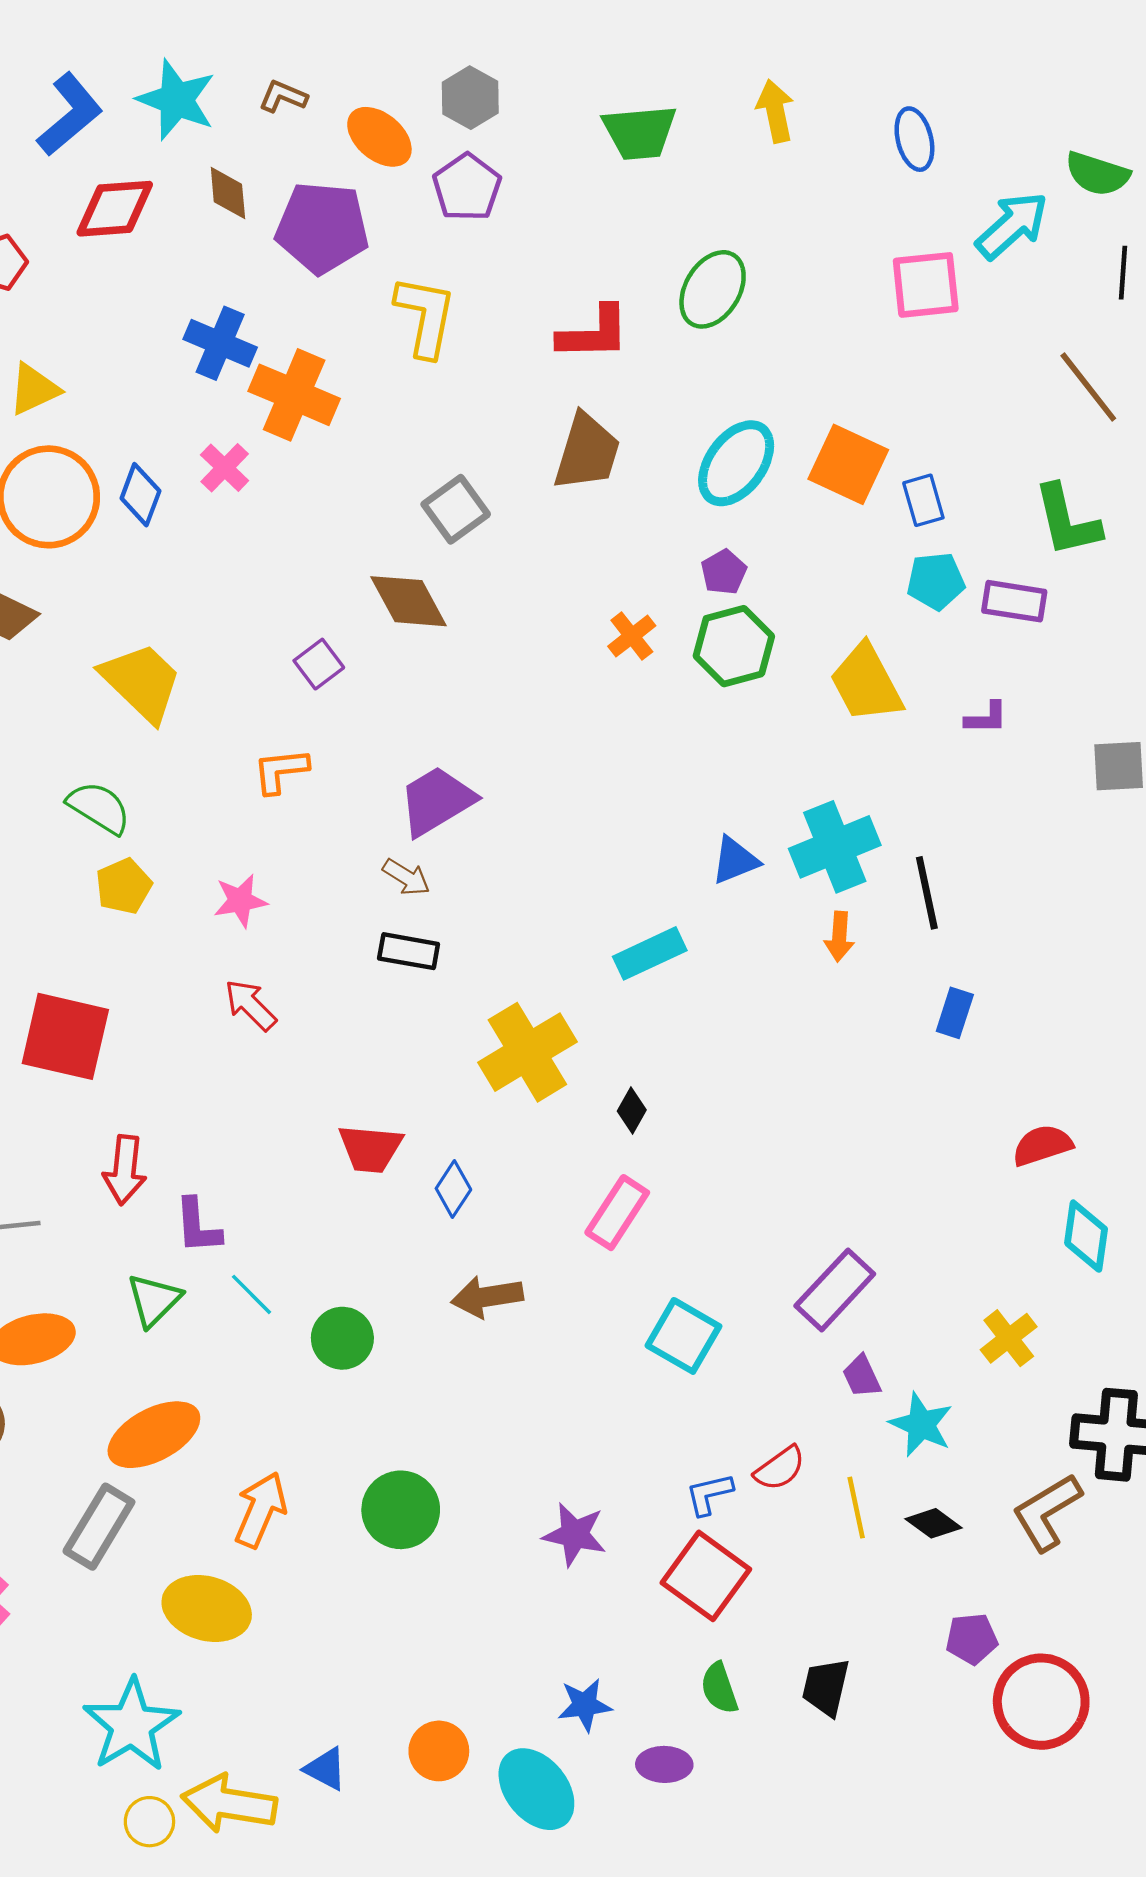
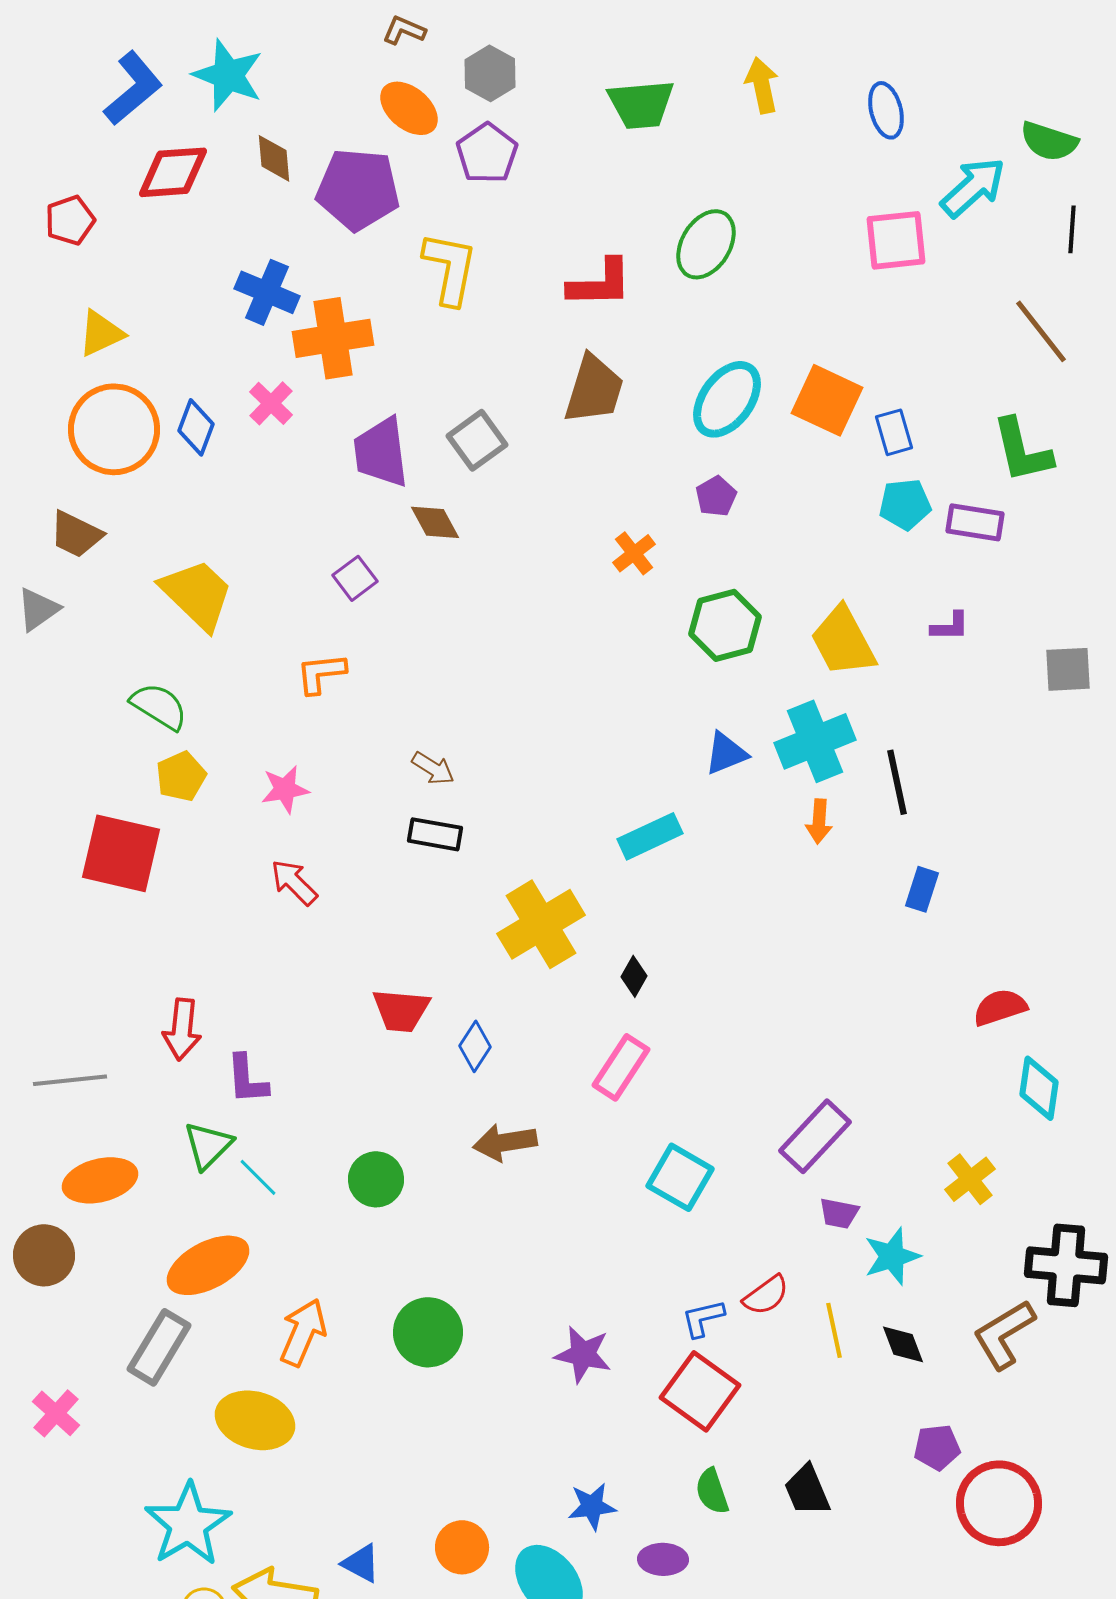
brown L-shape: (283, 96) -> (404, 30), moved
orange cross: (294, 395) -> (333, 338), turned -32
brown diamond: (409, 601) -> (435, 522), size x0.7
green hexagon: (734, 646) -> (725, 625), moved
yellow trapezoid: (866, 683) -> (843, 641), moved
purple trapezoid: (437, 801) -> (381, 452), moved, turned -66
red square: (65, 1036) -> (121, 853), moved
cyan line: (252, 1294) -> (258, 1177), moved
purple trapezoid: (862, 1376) -> (839, 1213), turned -54
cyan star: (921, 1425) -> (892, 1256), turned 30
black diamond: (934, 1523) -> (903, 1344), turned 33
black trapezoid: (826, 1687) -> (807, 1490), turned -36

